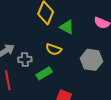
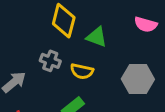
gray cross: (25, 59) -> (50, 61), moved, turned 32

